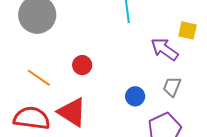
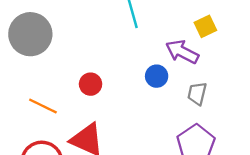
yellow square: (188, 30) -> (205, 26), turned -30
blue circle: (135, 96) -> (157, 76), moved

